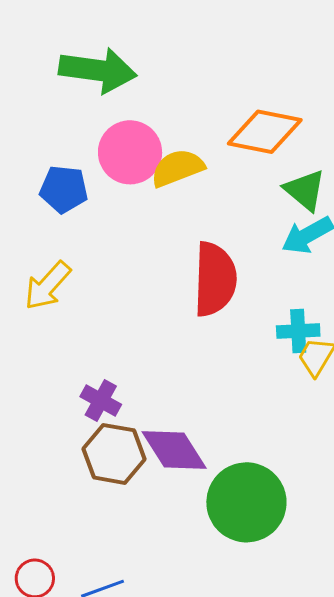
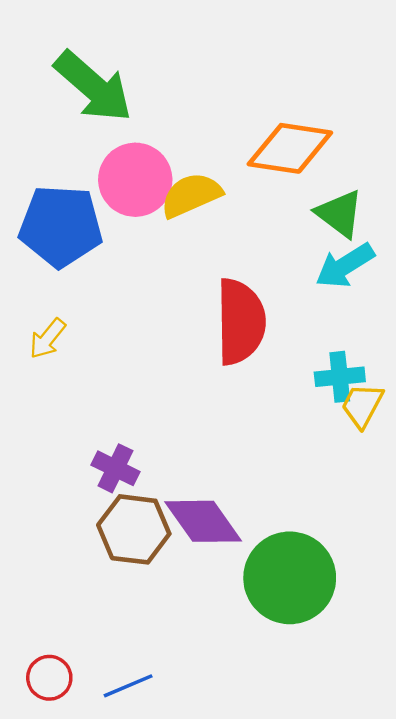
green arrow: (98, 70) -> (93, 87), turned 36
blue pentagon: (64, 189) -> (61, 226), size x1.5
yellow arrow: (48, 286) -> (47, 339), size x0.7

